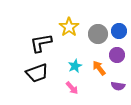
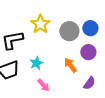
cyan star: (75, 66) -> (36, 63), moved
purple semicircle: (118, 86) -> (89, 83), turned -64

